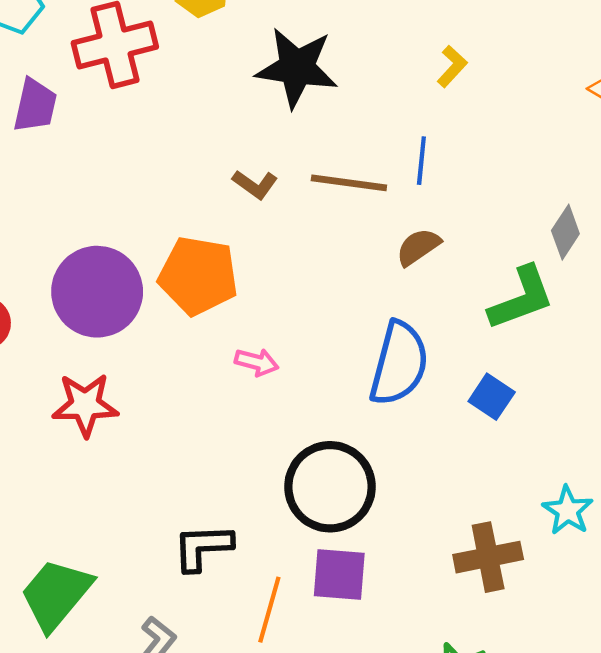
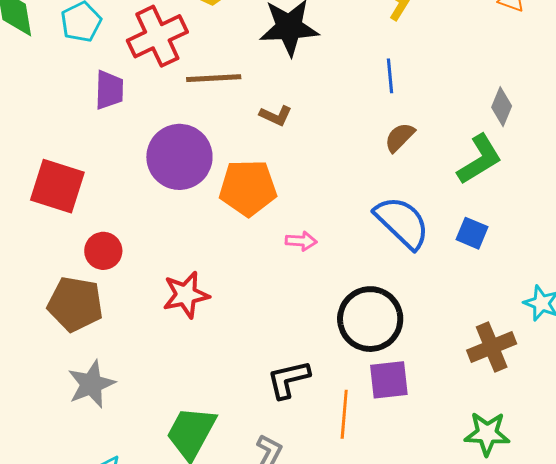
brown line: (349, 183) -> (214, 78), moved
purple circle: (97, 292) -> (179, 157), moved
blue semicircle: (399, 363) -> (402, 222), turned -50

